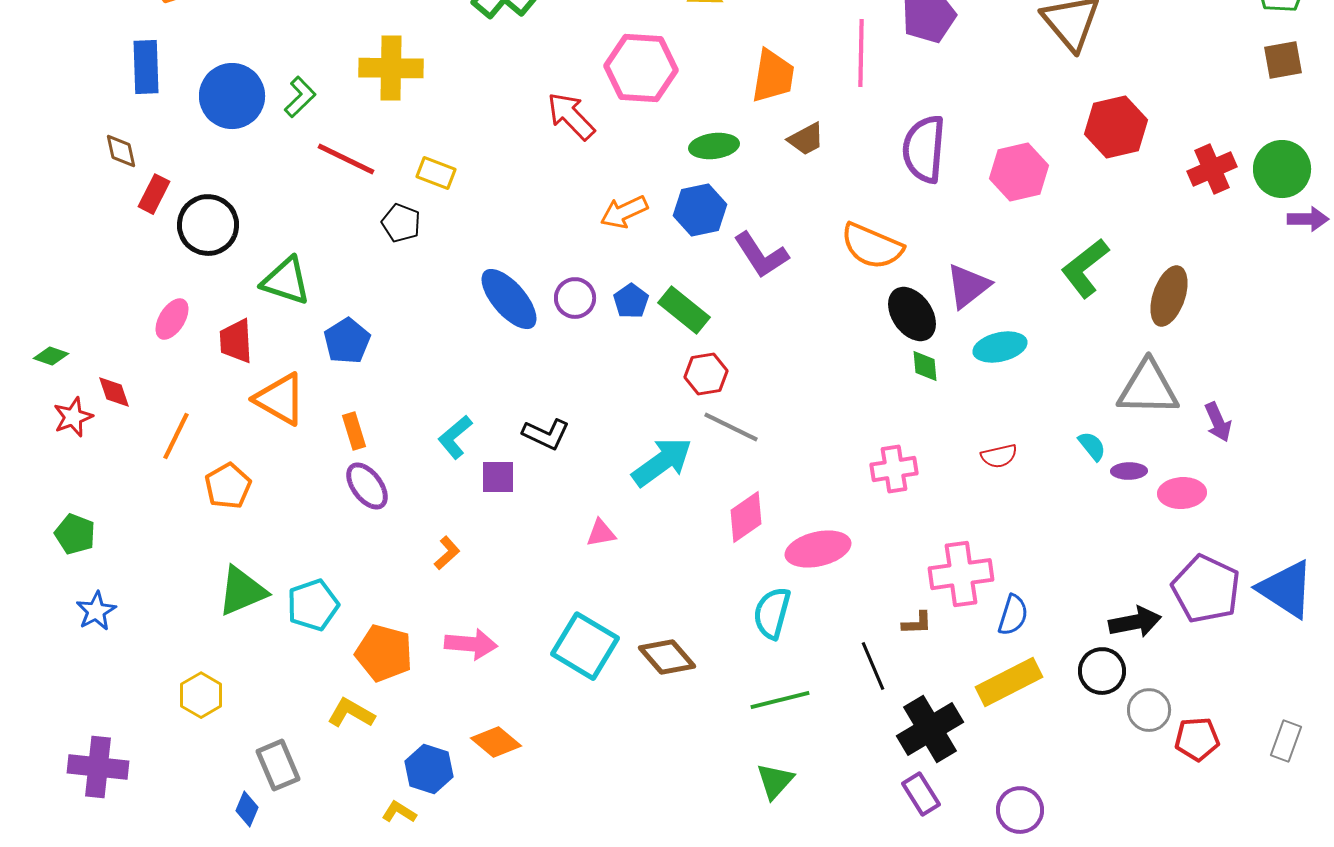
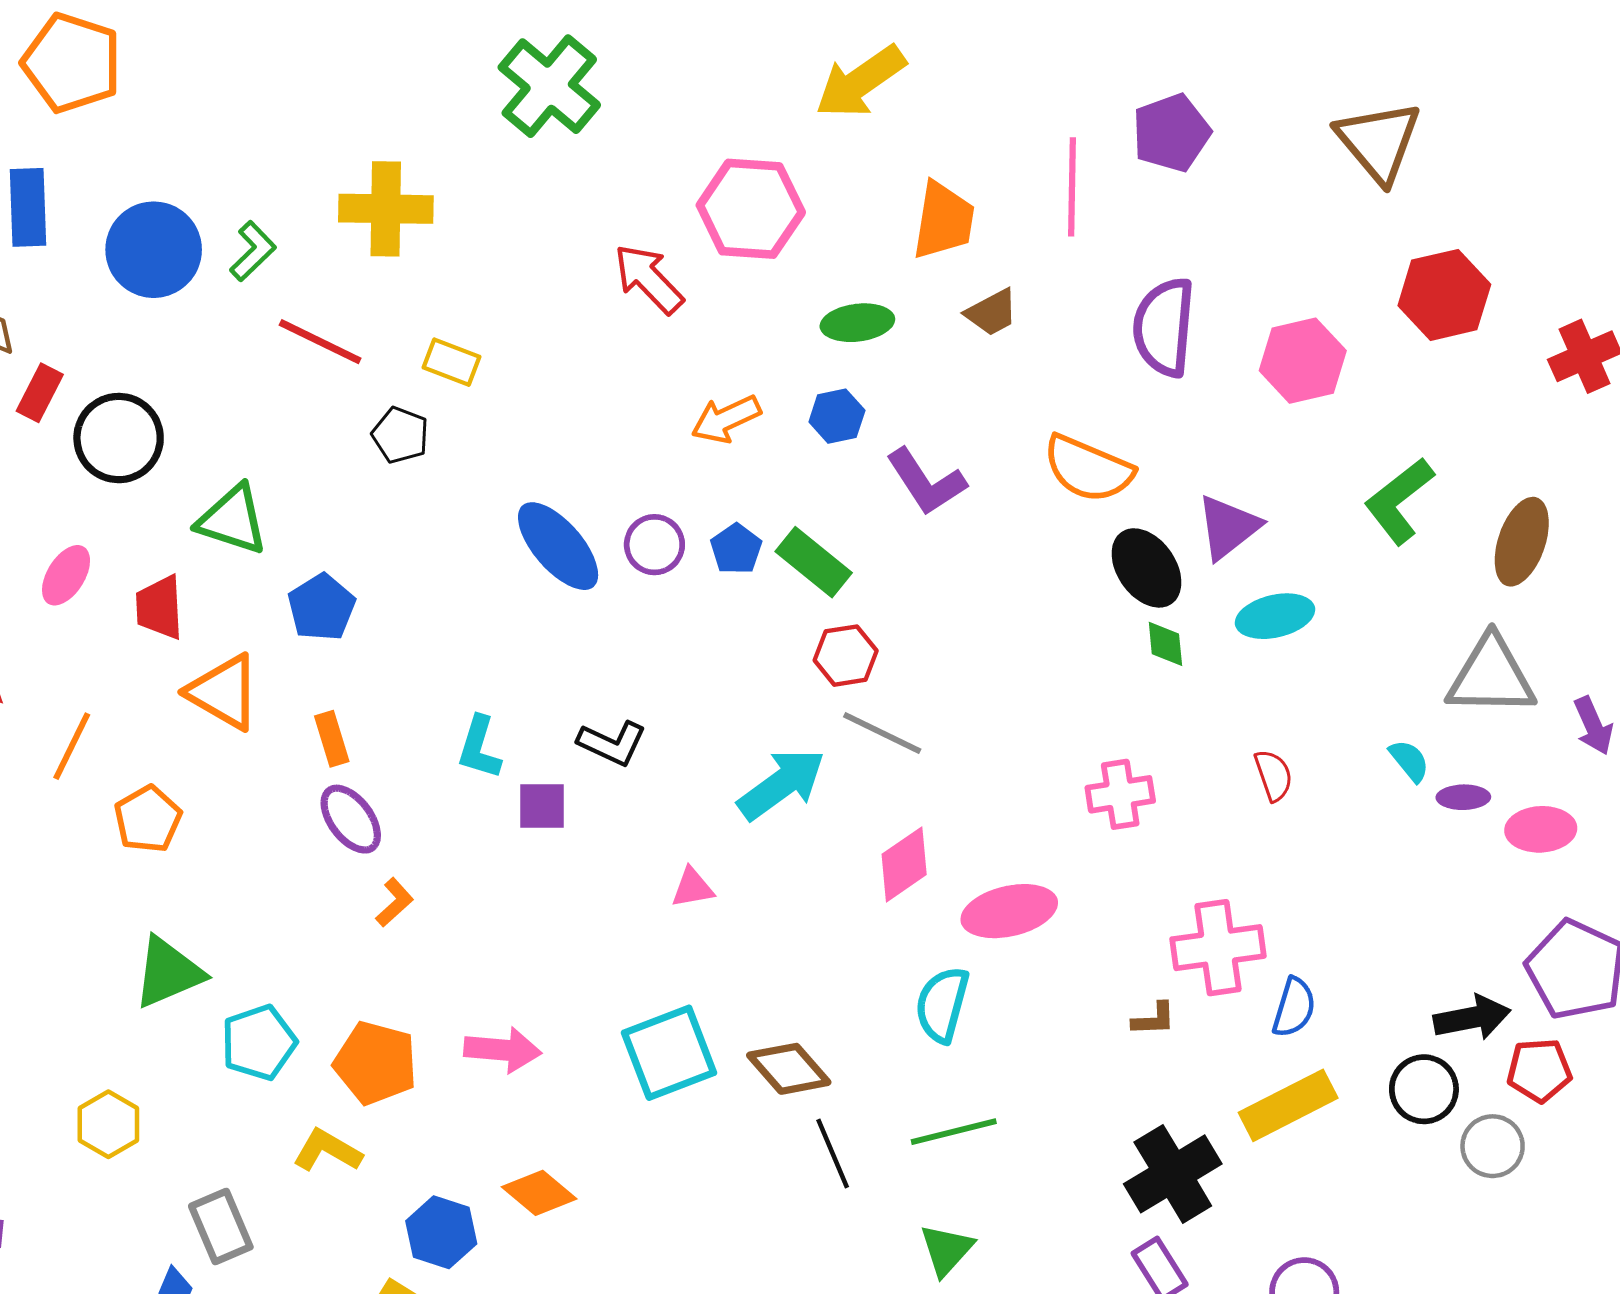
blue hexagon: (700, 210) -> (837, 416), size x0.7
cyan L-shape: (455, 437) -> (479, 748), turned -33
red semicircle: (999, 456) -> (1274, 775), turned -96
orange L-shape: (447, 553) -> (395, 902), moved
cyan pentagon: (313, 605) -> (259, 1043), moved
cyan square: (585, 646) -> (669, 1053), turned 38
black line: (873, 666) -> (833, 1153), moved
red pentagon: (1197, 739) -> (1539, 1070), moved

